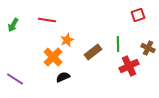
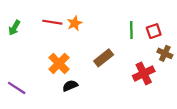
red square: (138, 15) -> (154, 31), moved
orange star: (67, 40) -> (75, 23), moved
green line: (118, 44) -> (131, 30), moved

